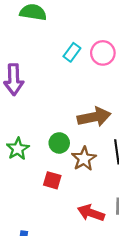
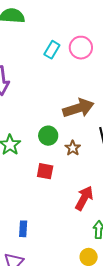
brown star: (84, 159) -> (73, 148), size x0.7
red arrow: (91, 213) -> (84, 198), turned 105

